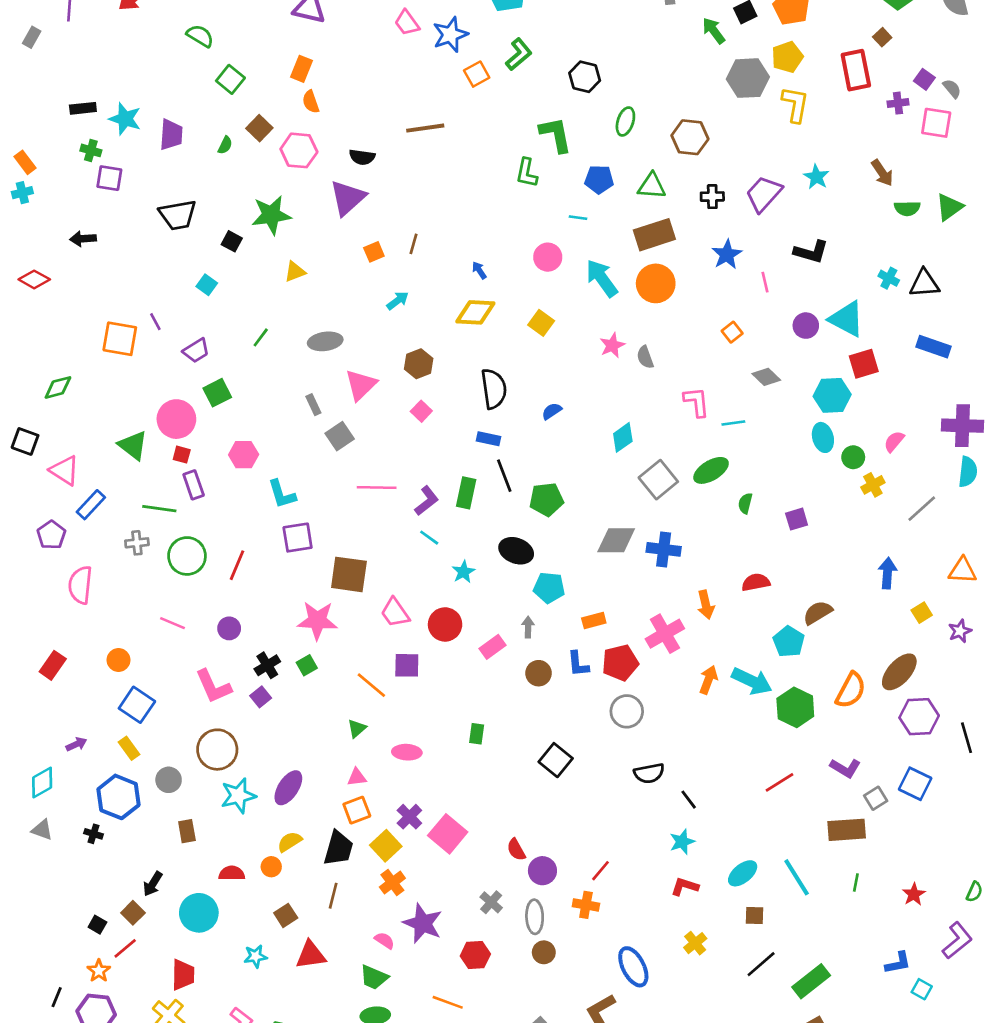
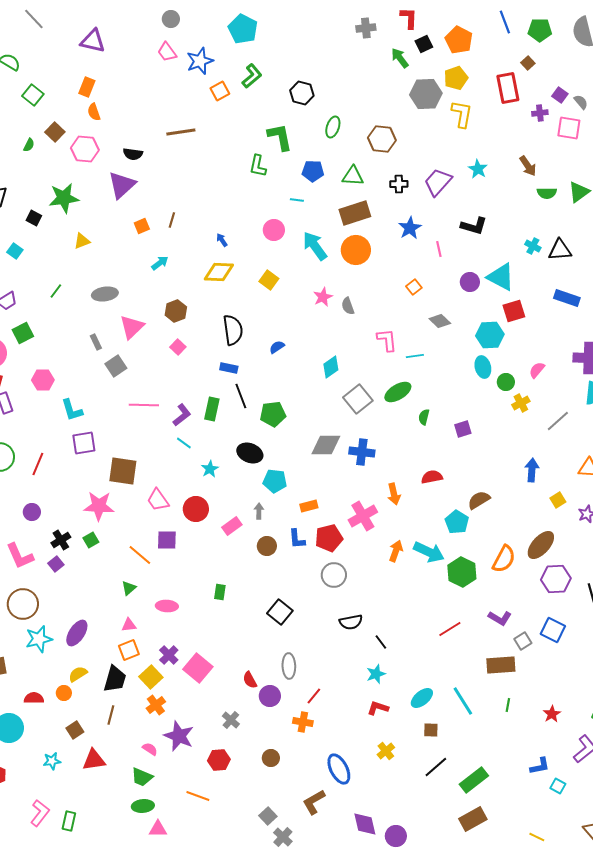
gray ellipse: (535, 917) -> (289, 666), moved

